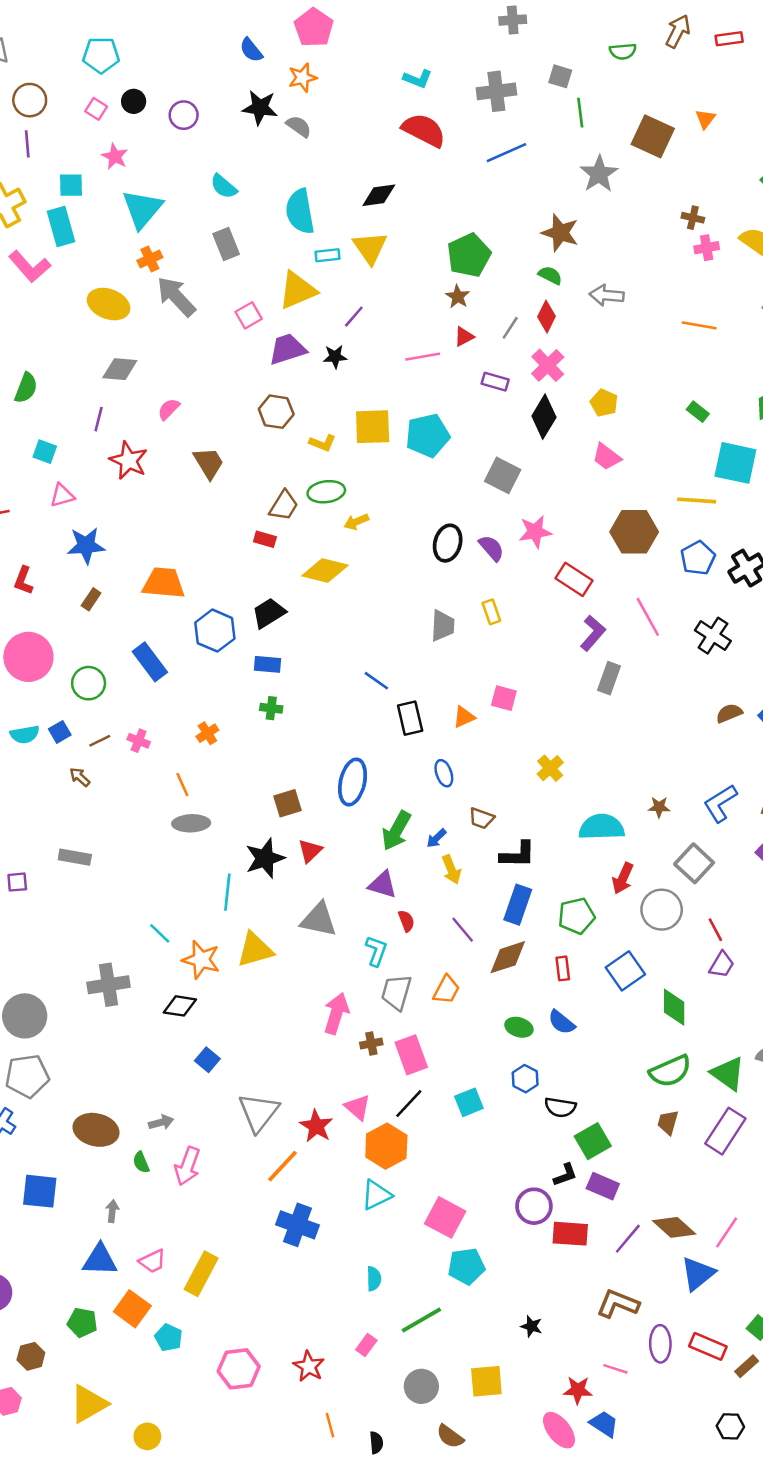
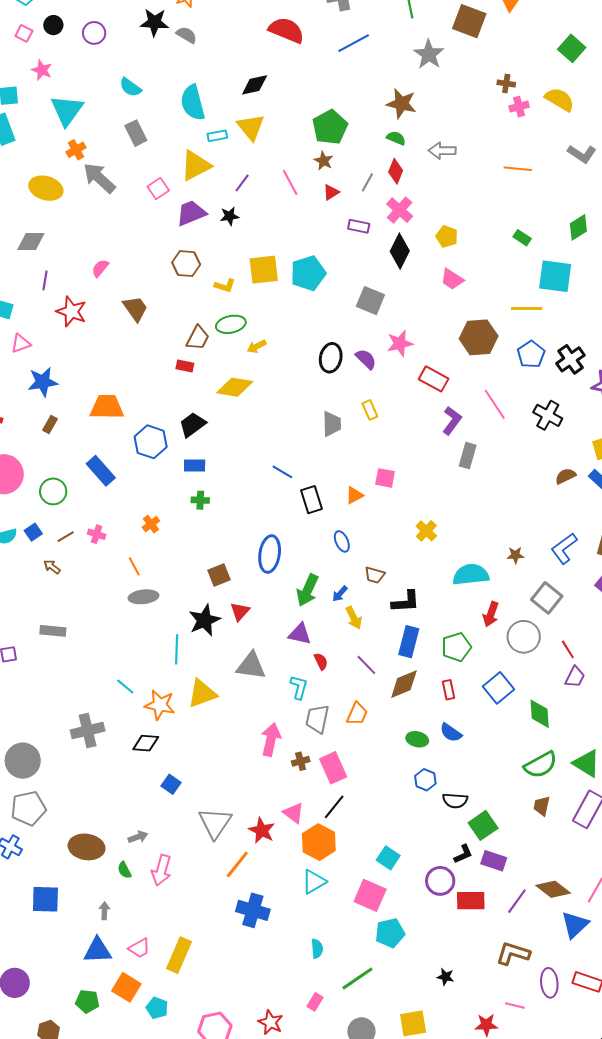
pink line: (423, 357) -> (290, 182), moved, turned 76
gray diamond: (120, 369) -> (31, 241), moved
cyan square: (469, 1102) -> (388, 858), moved, turned -30

